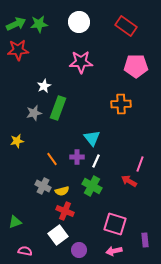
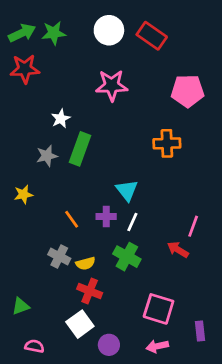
red rectangle: (126, 26) -> (152, 36), moved

